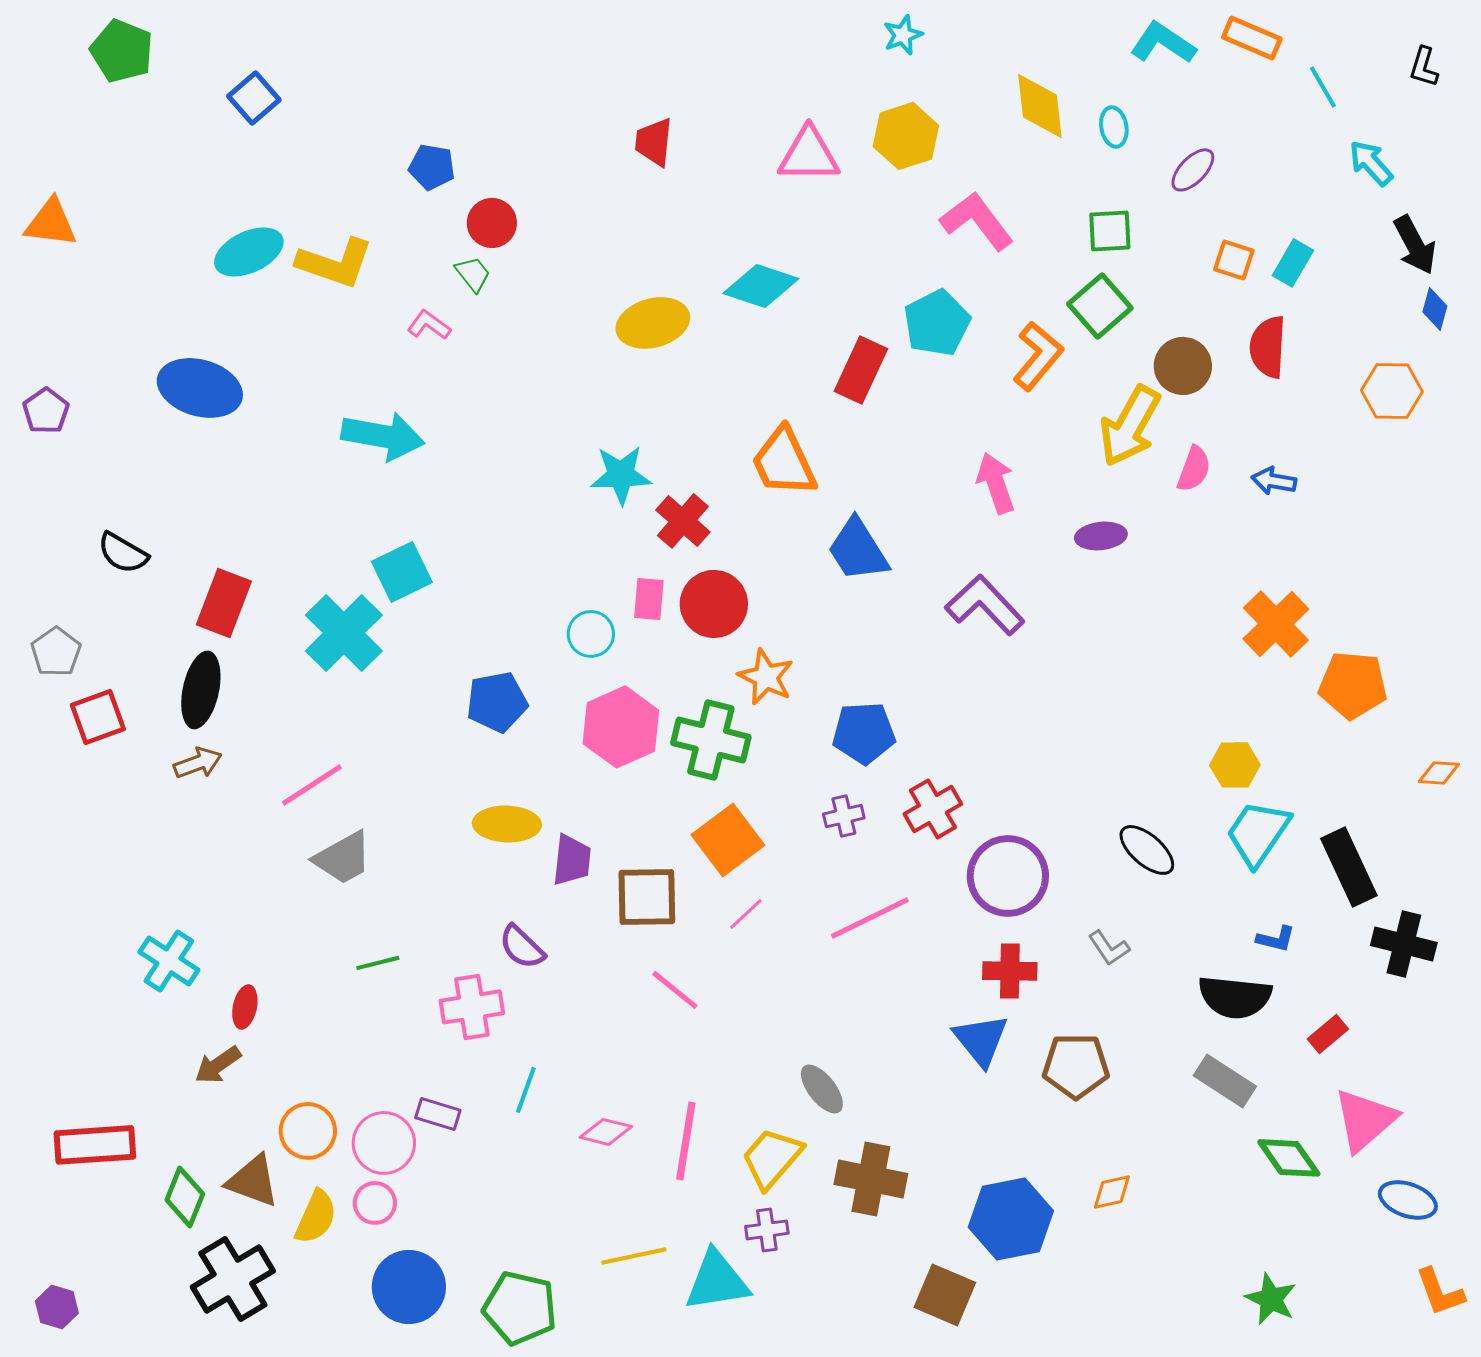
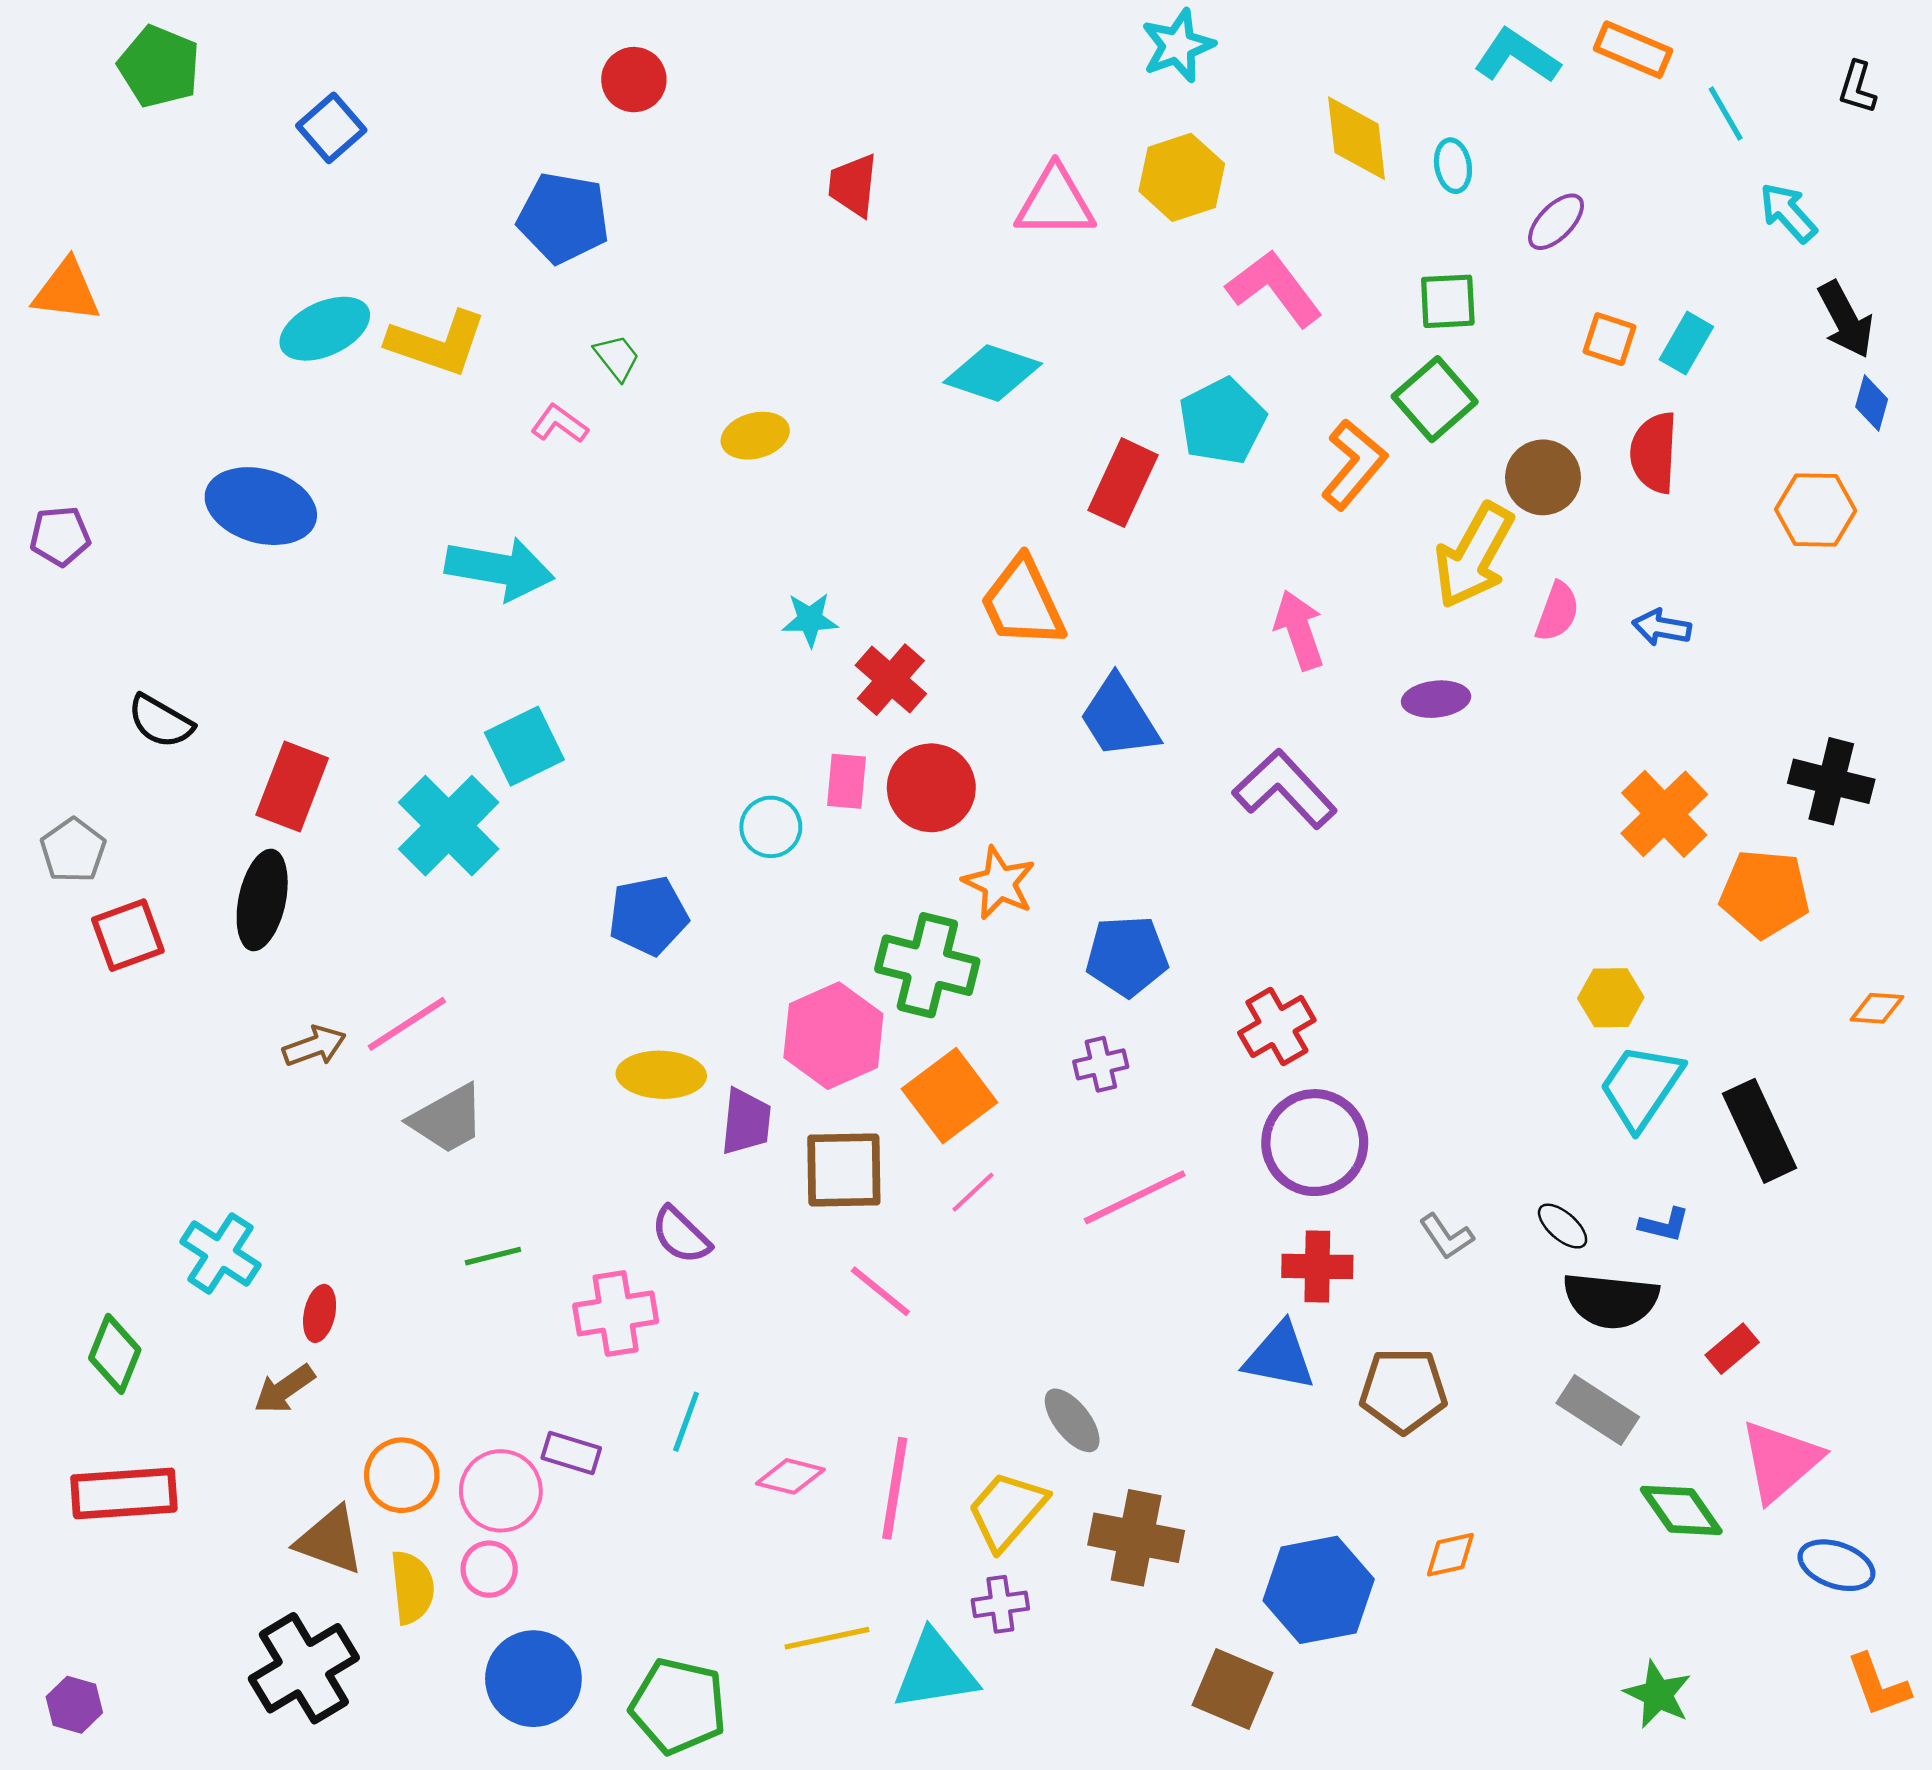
cyan star: (903, 35) -> (1178, 46), size x1.4
blue pentagon: (432, 167) -> (563, 218), size x1.5
red circle: (492, 223) -> (634, 80), moved
yellow ellipse: (653, 323) -> (755, 436), moved, size x0.7
purple pentagon: (46, 411) -> (60, 536), turned 30
cyan star: (621, 475) -> (810, 620), size x0.7
pink hexagon: (621, 727) -> (833, 1036), moved
brown arrow: (198, 763) -> (314, 1046), moved
red cross: (933, 809) -> (1277, 1026), moved
black ellipse: (1147, 850) -> (1563, 1226), moved, size x0.7
black cross: (1404, 944) -> (1831, 781), moved
blue triangle: (981, 1040) -> (1280, 1356), turned -40
green diamond: (185, 1197) -> (115, 1354), moved
yellow semicircle: (316, 1217) -> (412, 1587), turned -30

